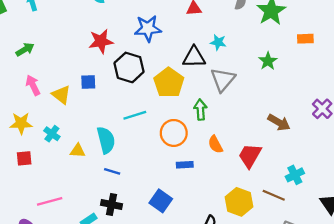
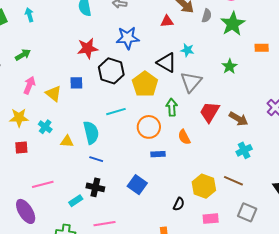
black triangle: (194, 57) -> (167, 63), turned 30
pink arrow: (33, 85) -> (29, 85), turned 48
red trapezoid: (250, 156) -> (210, 112), moved
cyan cross: (295, 175) -> (244, 150), moved

